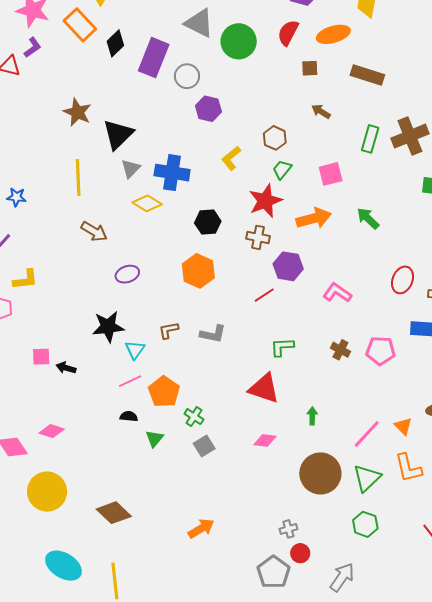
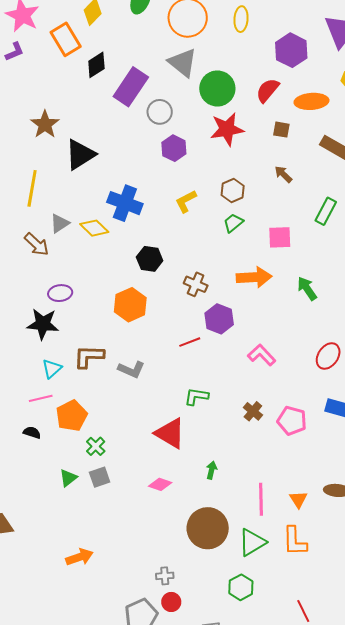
gray triangle: (131, 169) -> (60, 223), moved
red star: (265, 201) -> (227, 129), moved
black star: (108, 327) -> (43, 324), moved
brown L-shape: (169, 330) -> (89, 357), size x1.5
pink line: (367, 434) -> (261, 499), turned -56
green triangle: (154, 439) -> (68, 478), moved

